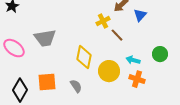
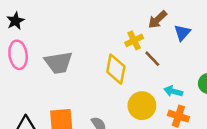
pink ellipse: (14, 48) -> (18, 55), moved, turned 45
yellow diamond: (84, 57) -> (116, 69), moved

